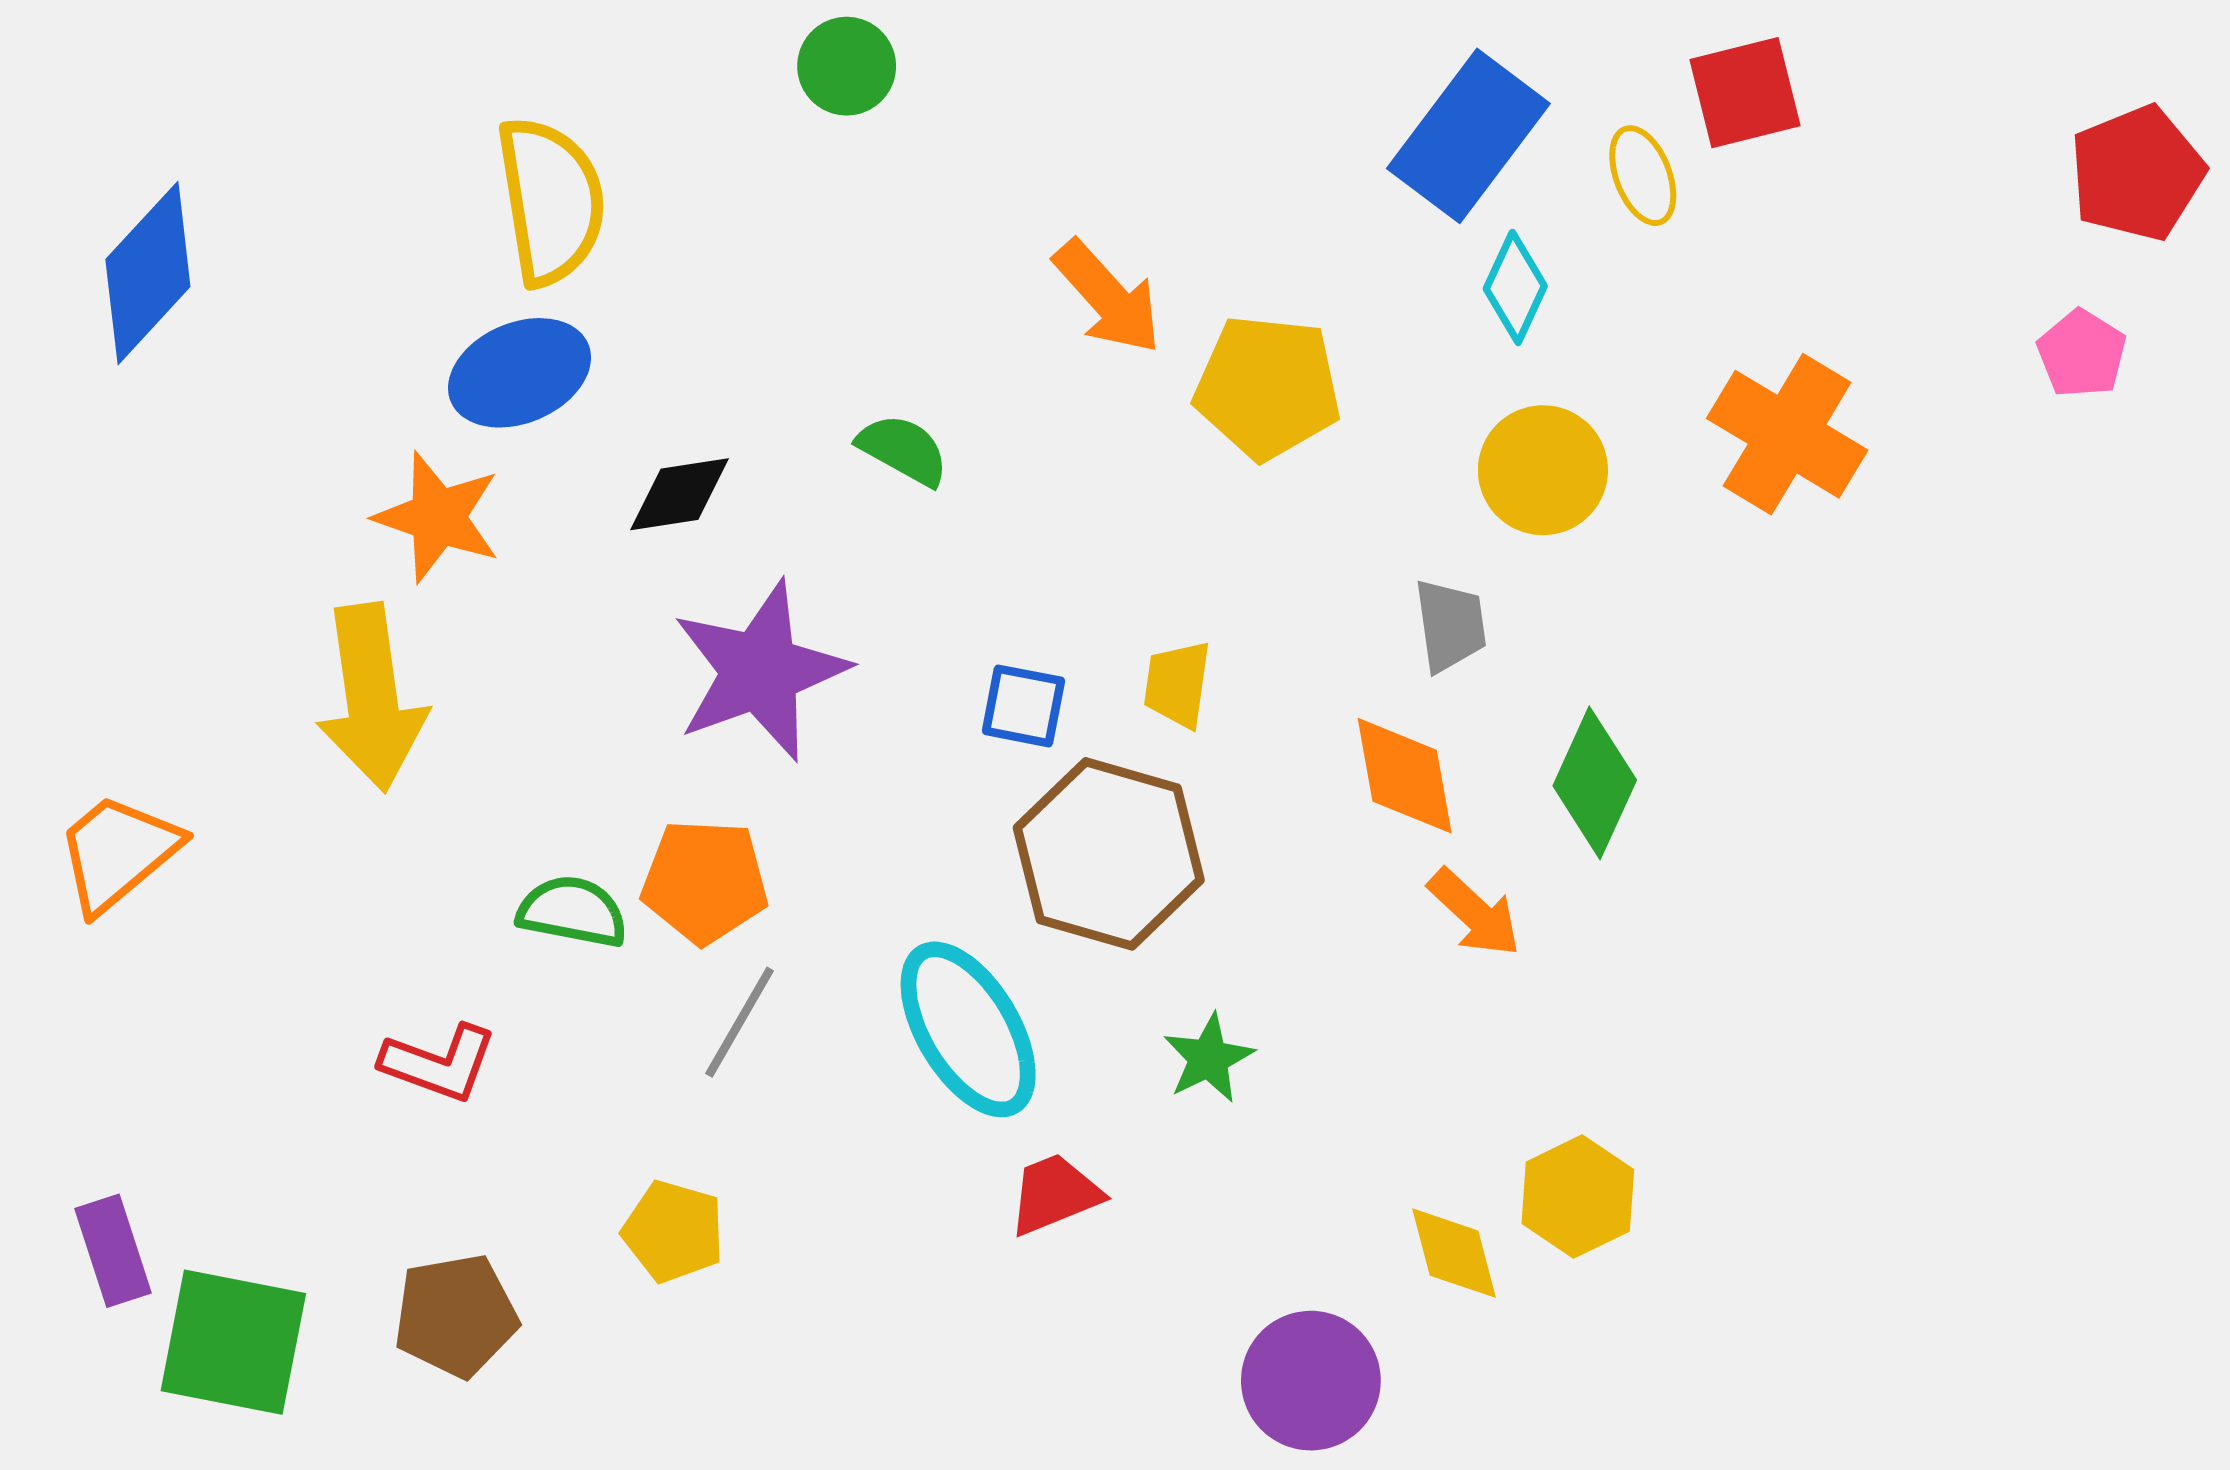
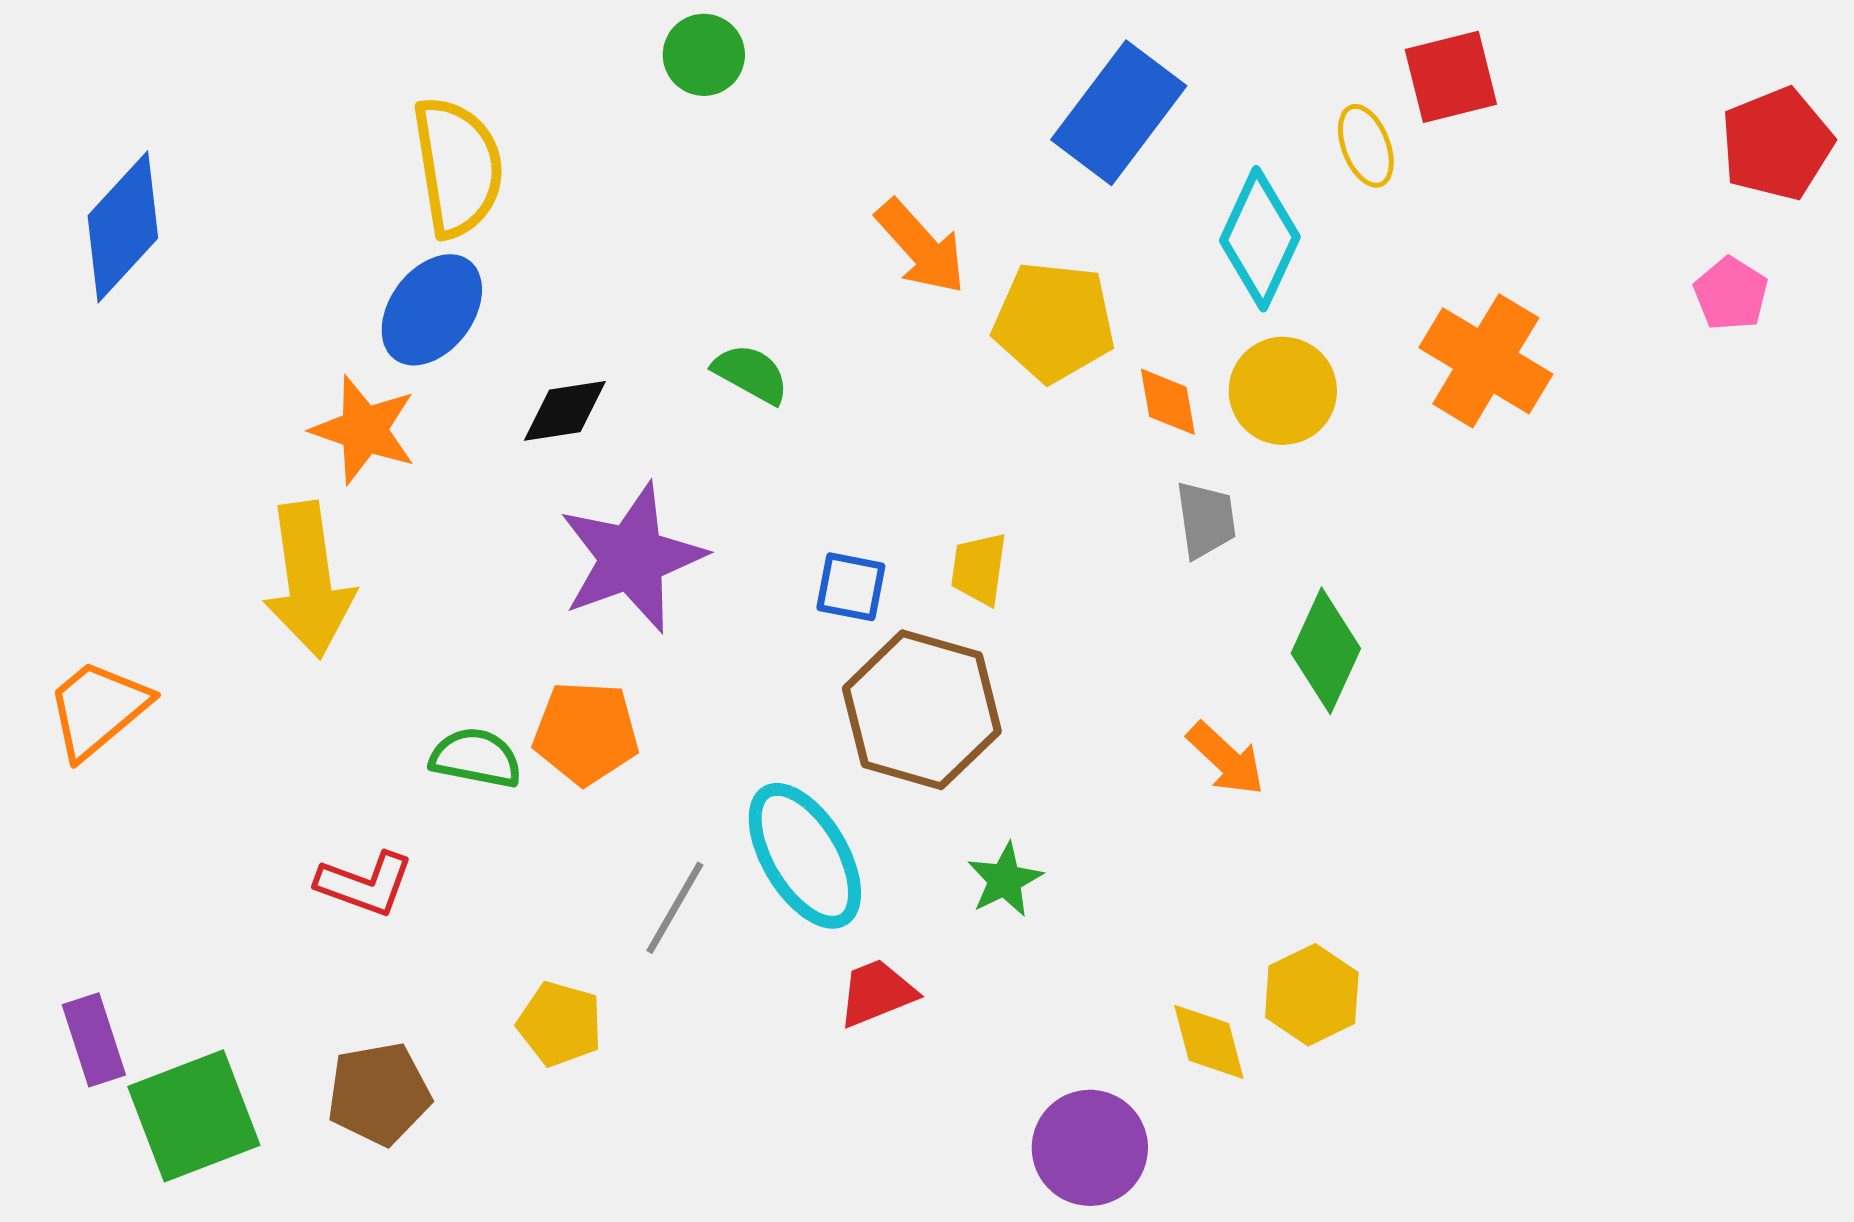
blue rectangle: (1468, 136) -> (1119, 113), moved
cyan diamond: (1515, 287) -> (1260, 239), size x1.5
blue ellipse: (520, 373) -> (432, 310), turned -30
orange diamond: (1405, 776) -> (1168, 402), moved, size x0.7
gray line: (740, 1022) -> (675, 908), moved
green square: (233, 1342) -> (194, 1116), turned -32

